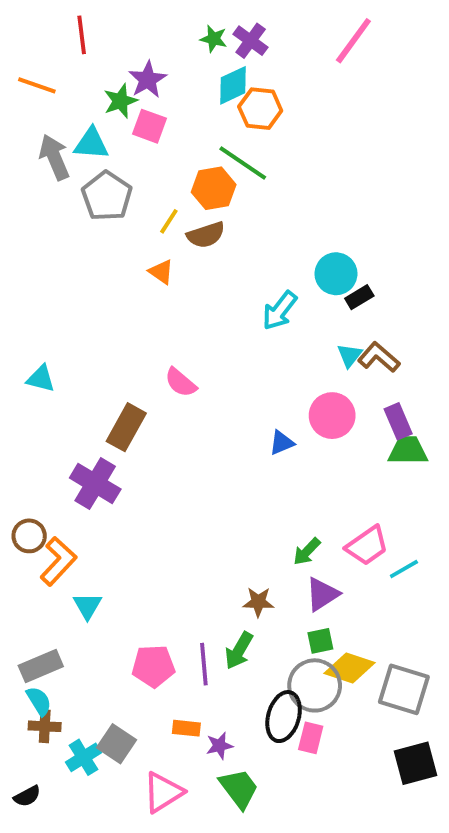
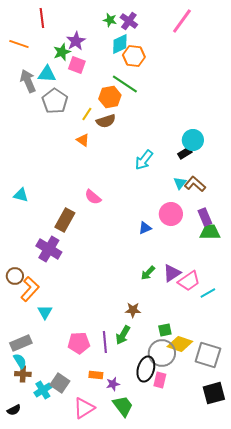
cyan circle: (336, 274) -> (193, 140), moved
green arrow: (307, 551) -> (148, 273), moved
purple triangle: (322, 594) -> (172, 273), moved

